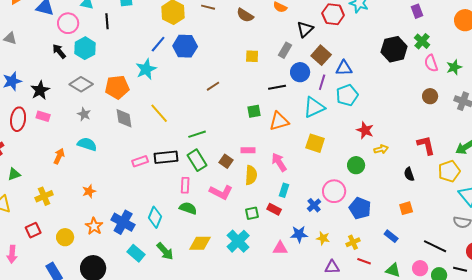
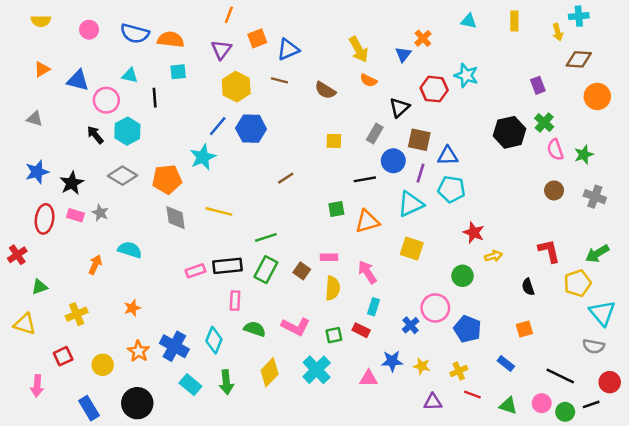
brown square: (321, 55) -> (419, 140), turned -30
cyan pentagon: (347, 95) -> (451, 189), turned 30
yellow line: (159, 113) -> (219, 211), turned -35
gray star: (84, 114) -> (100, 213), moved
green rectangle: (197, 160) -> (266, 270), turned 60
pink rectangle: (185, 185) -> (235, 301), moved
pink L-shape: (221, 192) -> (296, 326), moved
yellow diamond: (200, 243) -> (270, 372), turned -45
green arrow: (165, 251) -> (226, 382), turned 36
black line: (460, 269) -> (591, 404), turned -32

